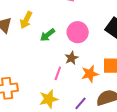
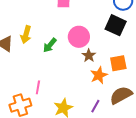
brown star: (71, 58) -> (89, 56), moved
pink line: (58, 73) -> (38, 87), moved

